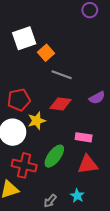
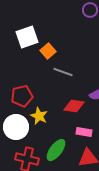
red diamond: (61, 104) -> (74, 106), moved
yellow star: (37, 121) -> (39, 116), turned -30

